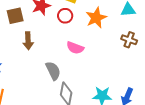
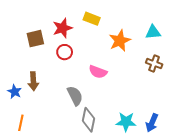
red circle: (65, 16) -> (65, 52), moved
brown arrow: (28, 41) -> (33, 81), moved

